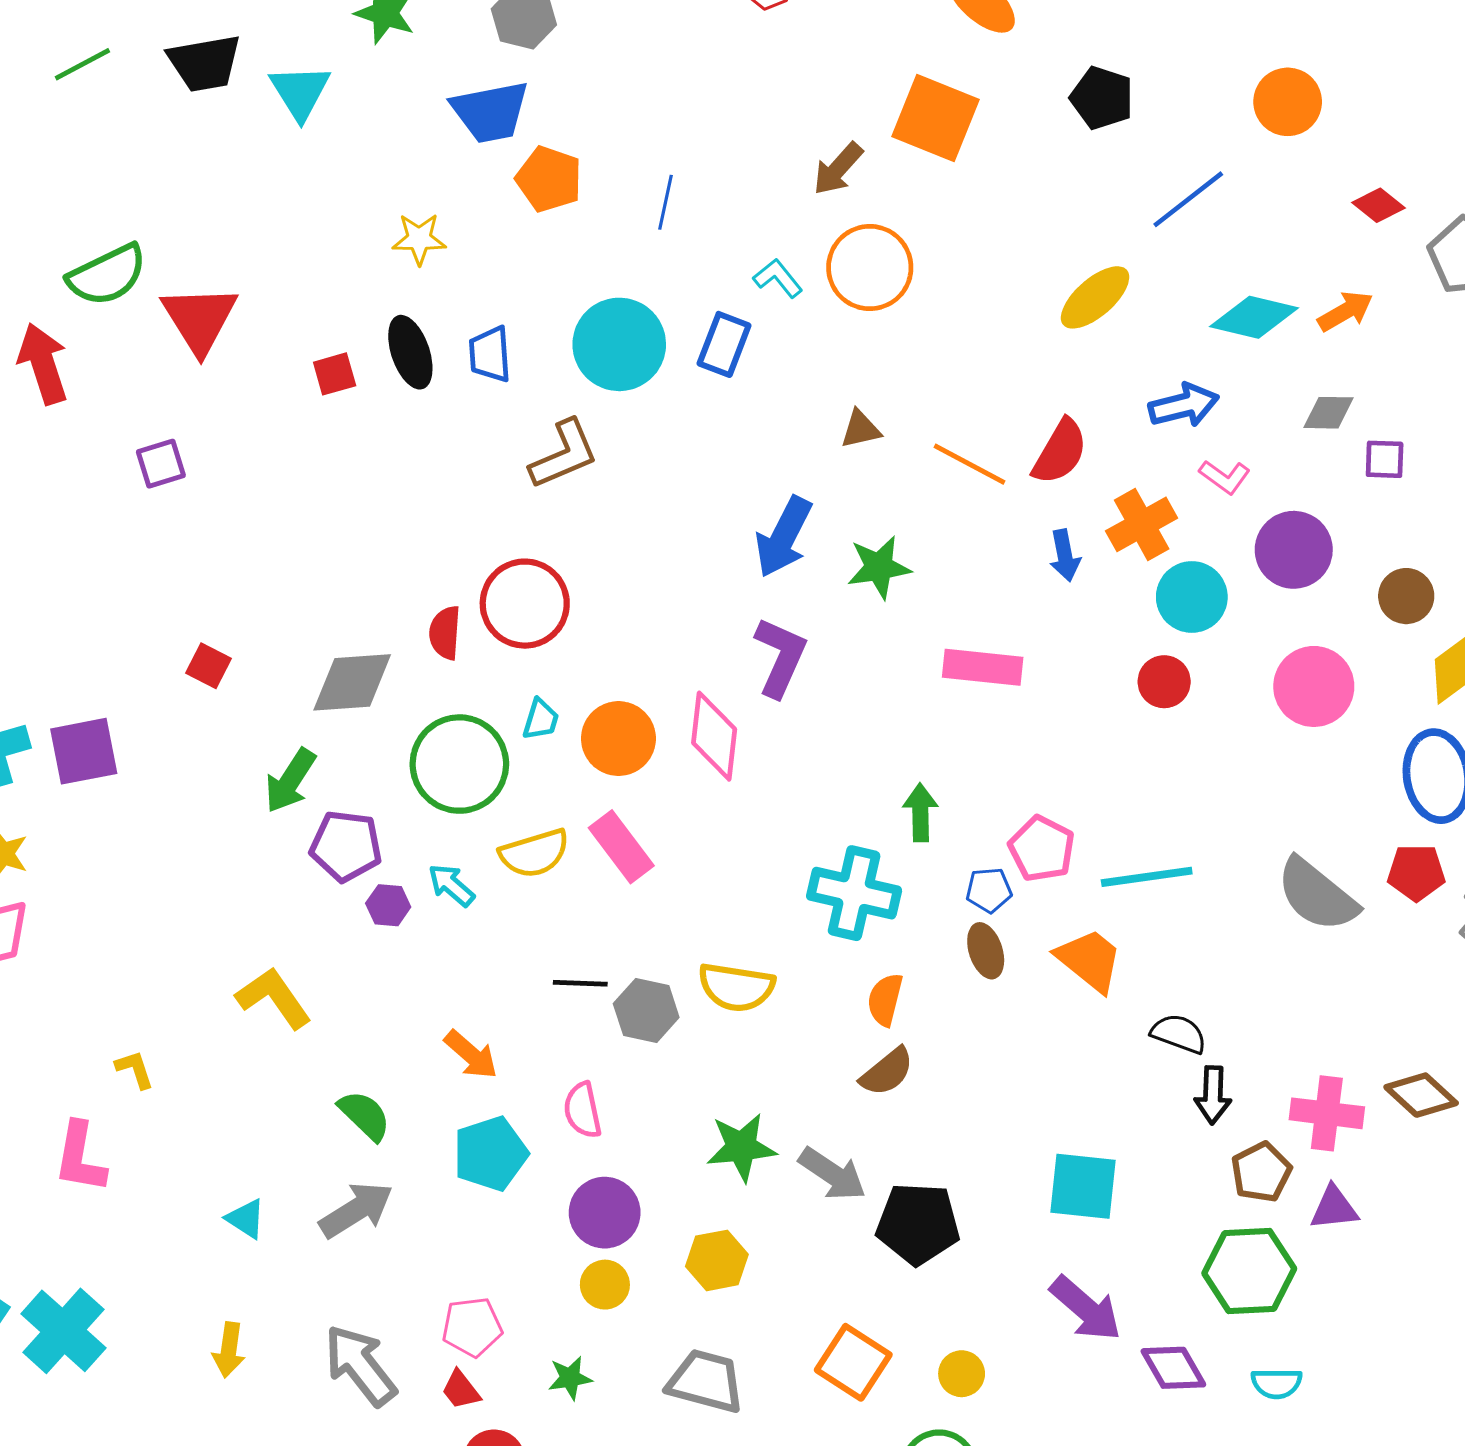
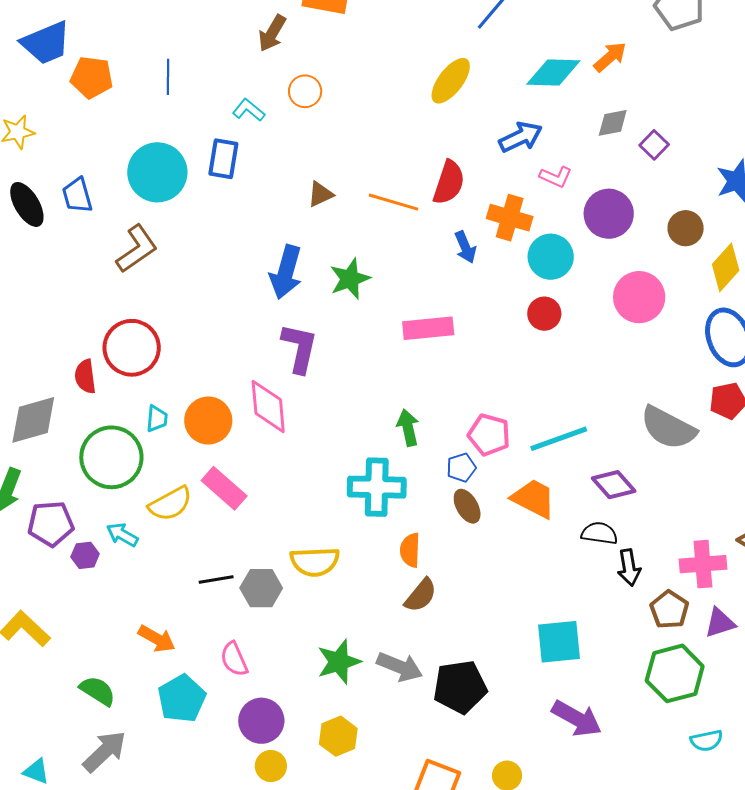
orange circle: (870, 268) -> (305, 91), size x0.6
purple square: (1385, 459) -> (654, 145), turned -36
orange cross: (1142, 524) -> (510, 218), turned -33
purple diamond: (1173, 1368) -> (614, 485), moved

